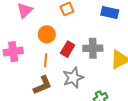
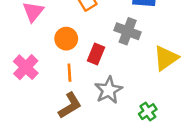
gray cross: (93, 48) -> (128, 31), moved, turned 30
pink cross: (13, 52) -> (26, 67), turned -30

